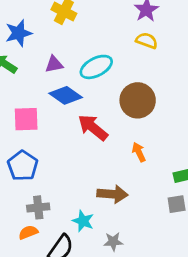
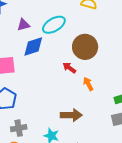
blue diamond: (66, 95) -> (33, 46), turned -50
red arrow: (93, 128) -> (69, 68), moved, size x0.6

